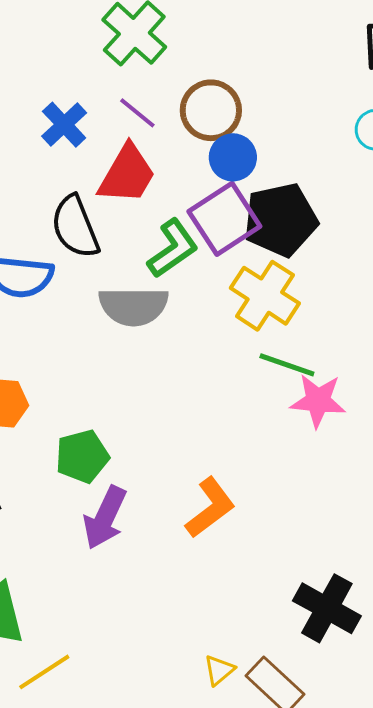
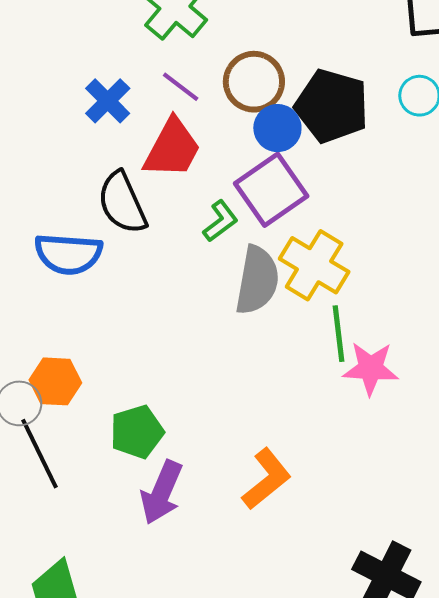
black pentagon: (281, 220) -> (332, 106), moved, turned 30
green L-shape: (173, 248) -> (220, 221), size x0.7
gray semicircle: (133, 306) -> (257, 280), moved, turned -78
green line: (287, 365) -> (338, 334), turned 66

